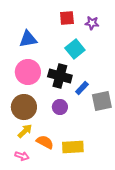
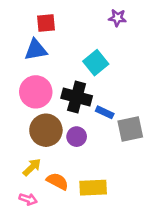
red square: (67, 18) -> (46, 23), moved
purple star: (92, 23) -> (117, 18), moved
blue rectangle: (82, 88) -> (105, 112), turned 72
brown circle: (24, 107) -> (46, 130), moved

